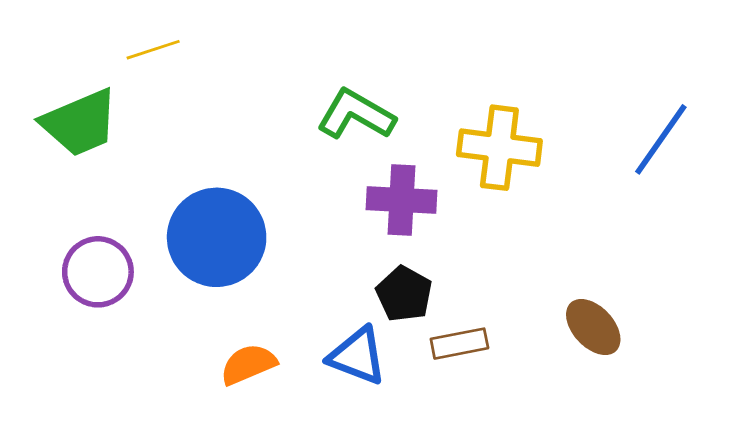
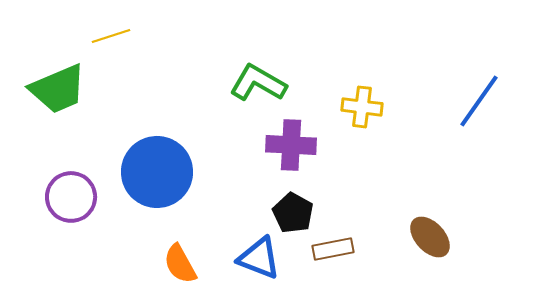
yellow cross: (499, 148) -> (362, 107), size x0.7
orange semicircle: (248, 364) -> (180, 264), turned -96

